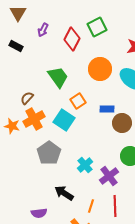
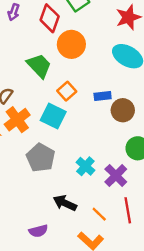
orange circle: (100, 69) -> (71, 44), moved
orange line: (91, 206) -> (99, 214), turned -56

